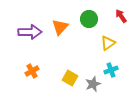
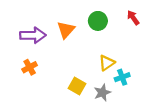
yellow triangle: (108, 43) -> (107, 63), moved
orange cross: (32, 71) -> (30, 67), moved

